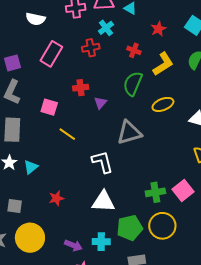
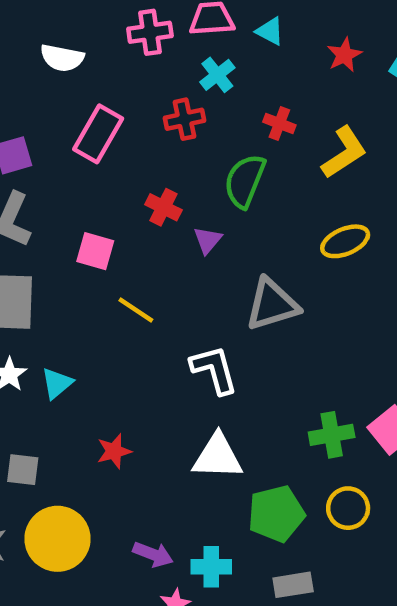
red star: (158, 29) -> (344, 55), moved
green semicircle: (133, 84) -> (245, 181), moved
red cross: (81, 88) -> (163, 207), turned 35
yellow circle: (162, 226) -> (348, 508), size x0.7
cyan cross: (101, 242) -> (211, 567), moved

